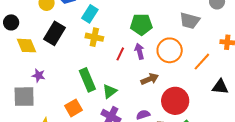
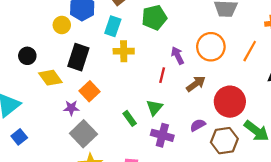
green pentagon: (141, 24) -> (154, 17), moved
red line: (120, 54) -> (162, 75), moved
green rectangle: (87, 80) -> (130, 118), moved, size x0.6
gray square: (24, 97) -> (83, 134), moved, turned -30
orange square: (73, 108) -> (89, 91), moved

